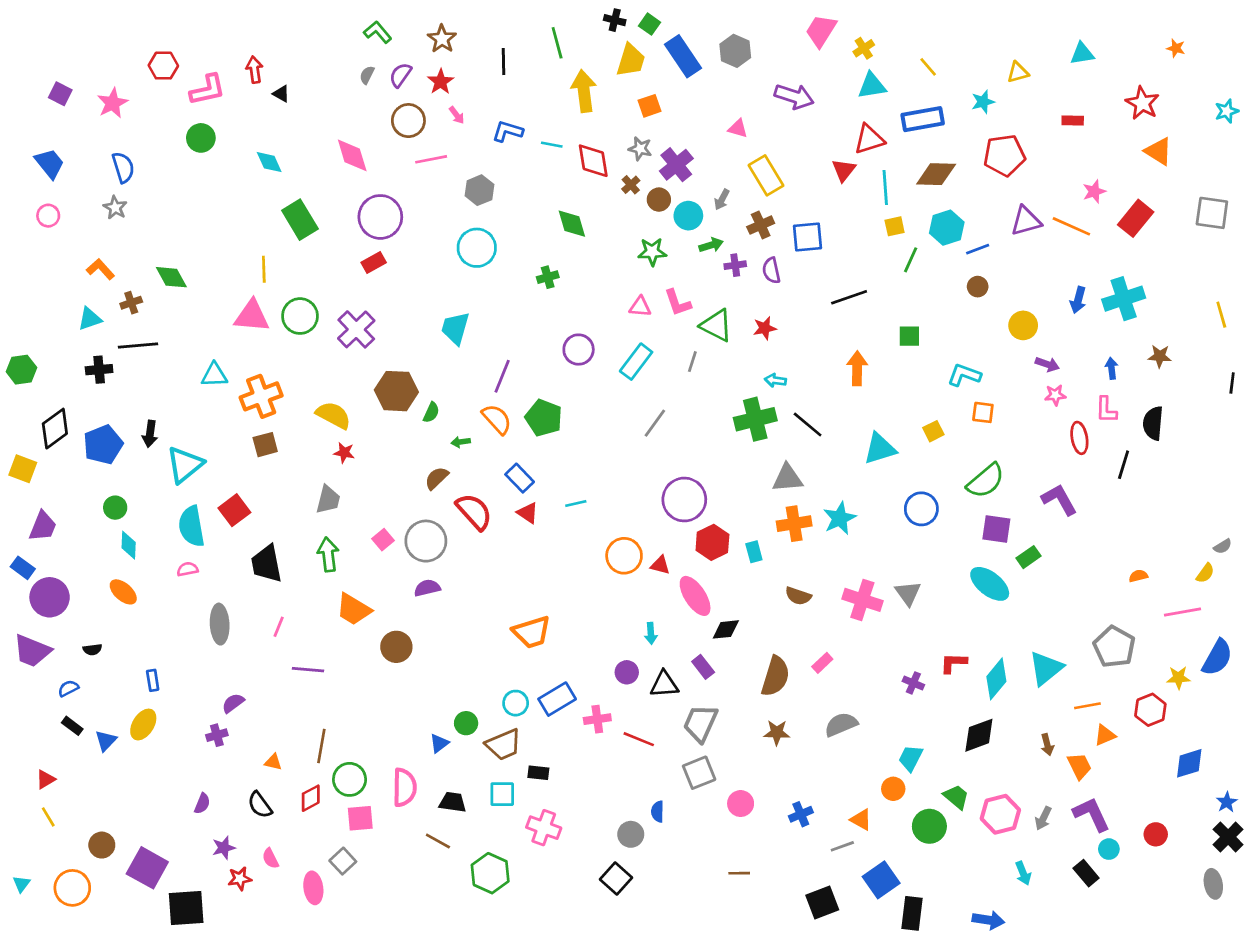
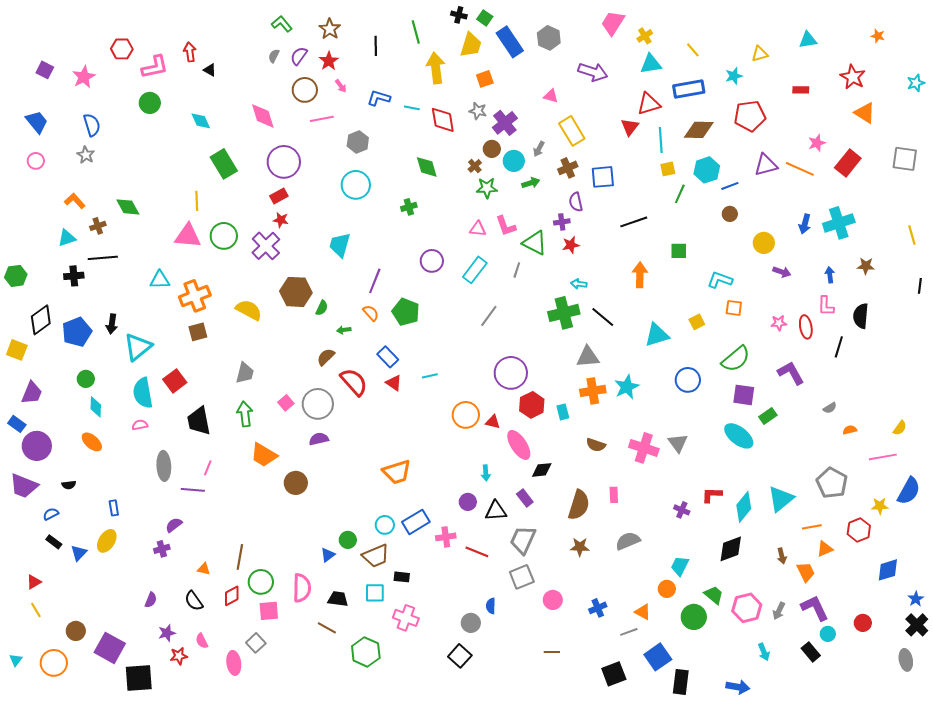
brown cross: (631, 185) -> (475, 166), moved
purple cross: (735, 265) -> (562, 222), moved
pink star: (1055, 395) -> (779, 323), moved
orange semicircle: (497, 419) -> (371, 313), size x0.7
red star: (344, 453) -> (281, 220), moved
gray semicircle: (1223, 546) -> (830, 408), moved
pink rectangle: (822, 663) -> (614, 495), turned -49
purple line: (308, 670) -> (193, 490), moved

